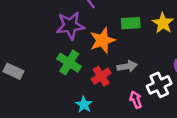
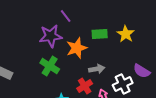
red cross: (101, 76) -> (85, 86), moved

